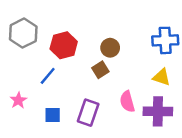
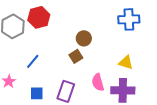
blue cross: (165, 40) -> (129, 19), moved
red hexagon: (64, 45) -> (39, 17), moved

